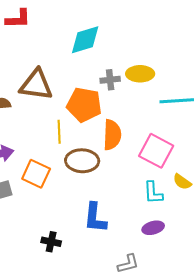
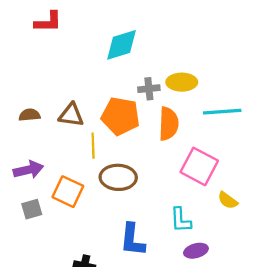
brown triangle: (36, 85) -> (71, 115), moved, size x0.7
orange semicircle: (112, 135) -> (169, 124), moved
cyan L-shape: (153, 193) -> (181, 220), moved

